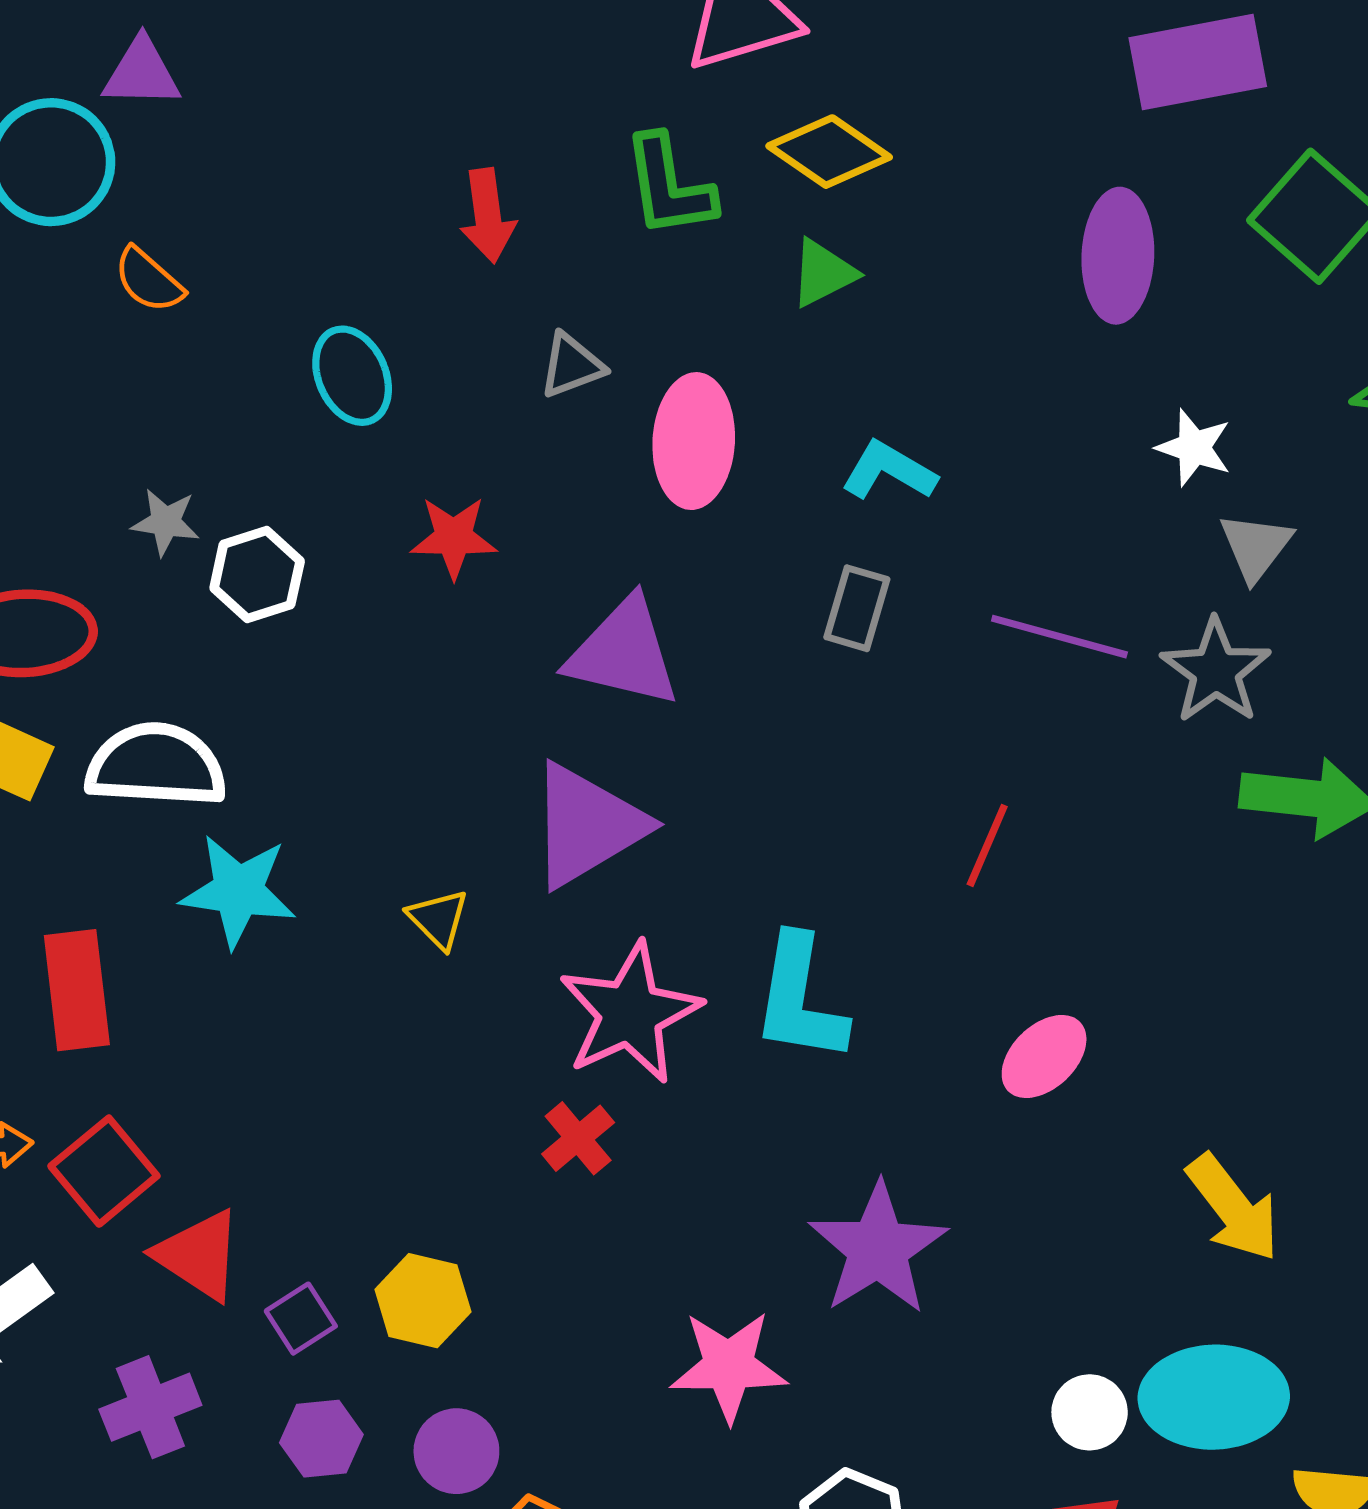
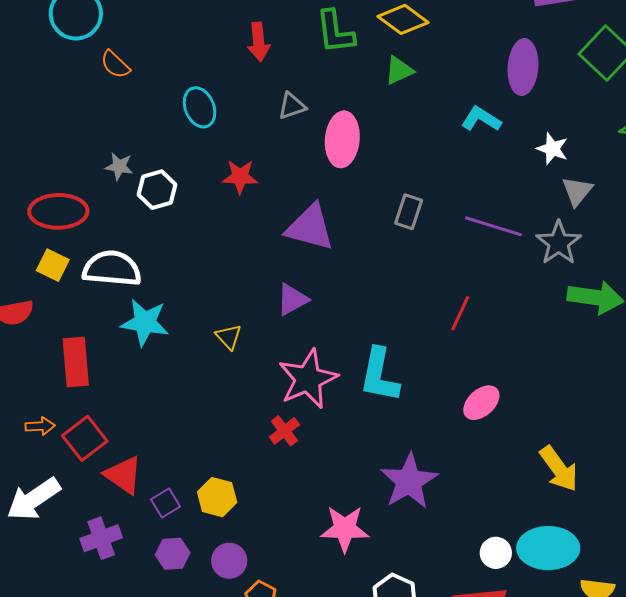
cyan L-shape: (889, 471) -> (481, 119), moved
purple triangle: (587, 825) -> (292, 299), size x0.6

